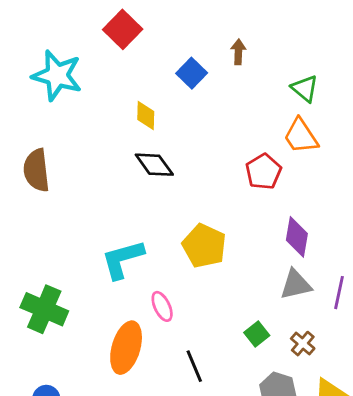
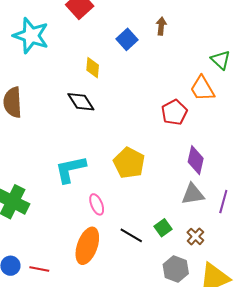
green triangle: (305, 89) -> (221, 60), moved
black diamond: (154, 165) -> (81, 102), moved
orange ellipse: (126, 348) -> (87, 246), moved
black line: (194, 366) -> (131, 235), moved, turned -40

